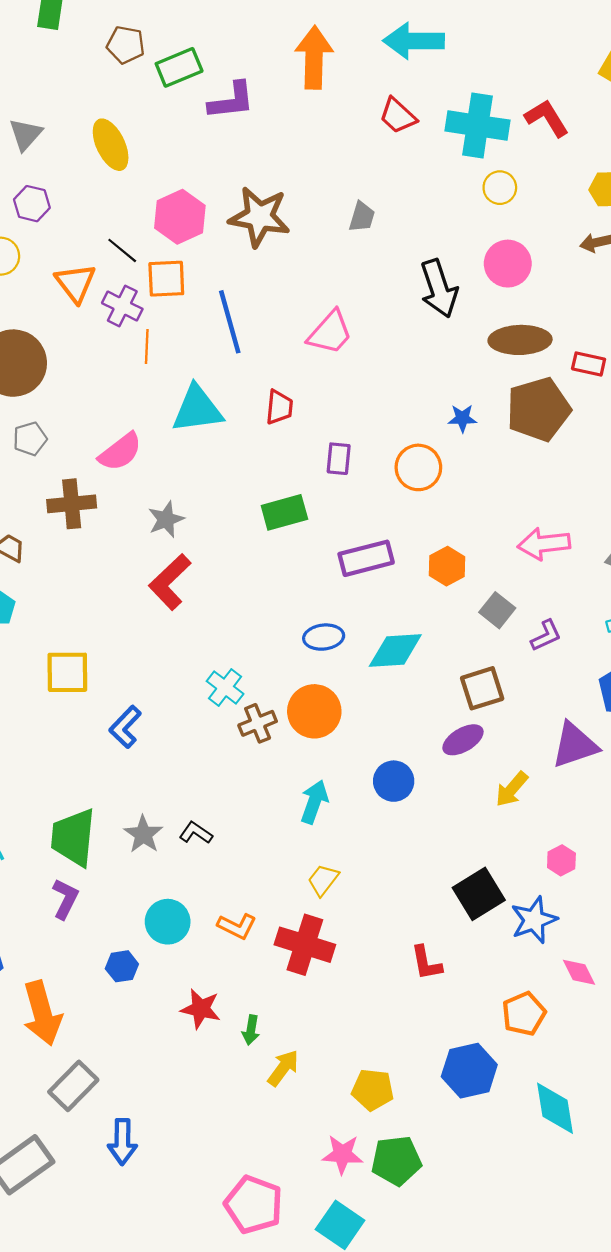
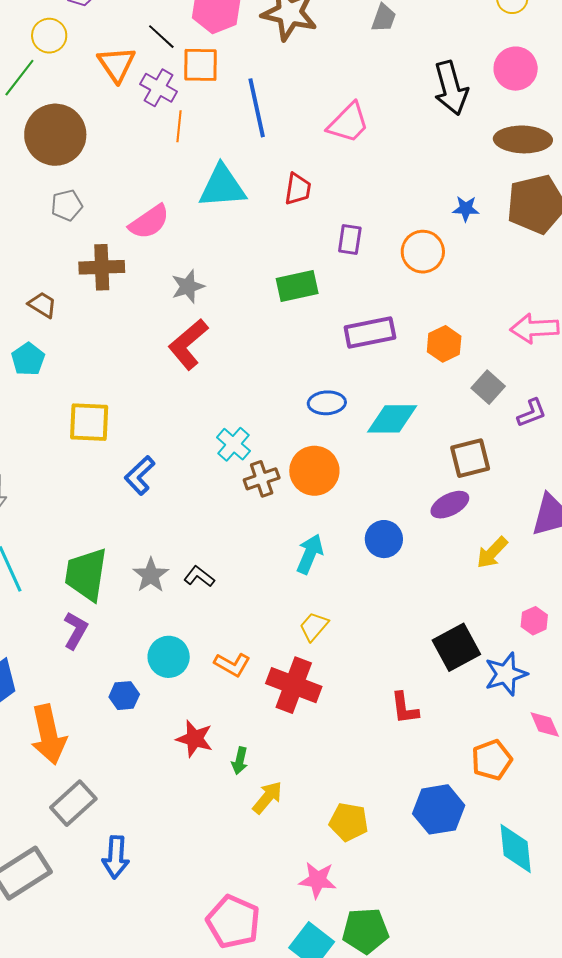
green pentagon: (396, 1161) -> (365, 931), moved

